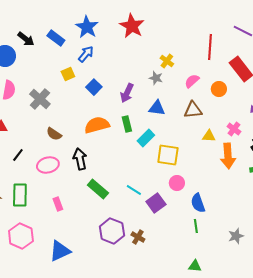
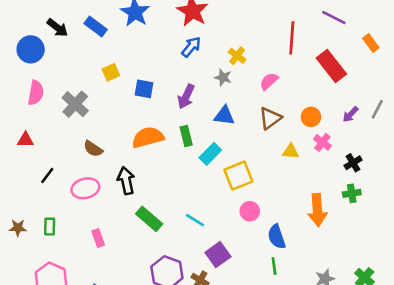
blue arrow: (86, 54) -> (191, 47), moved
blue square: (94, 87) -> (144, 89), turned -35
orange circle: (219, 89) -> (311, 117), moved
brown triangle: (193, 110) -> (270, 118), turned -30
yellow square: (168, 155) -> (238, 176), turned -30
orange arrow: (228, 156) -> (317, 210), moved
green rectangle: (20, 195) -> (50, 227), size x0.6
purple square: (156, 203) -> (218, 255), moved

